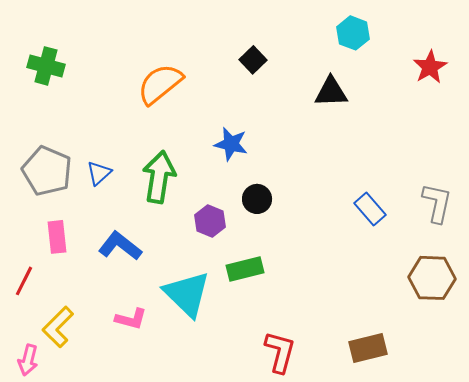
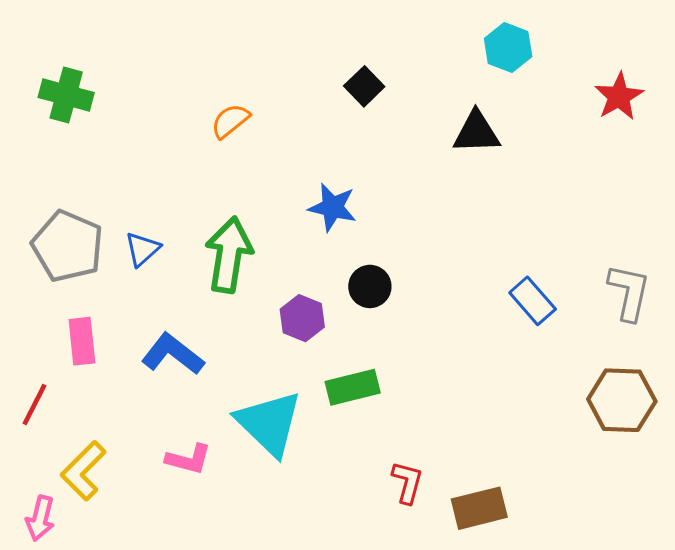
orange semicircle: (160, 84) -> (230, 121), size x0.6
brown rectangle: (368, 348) -> (479, 508), moved
red L-shape: (280, 352) -> (407, 482), moved, size x0.7

